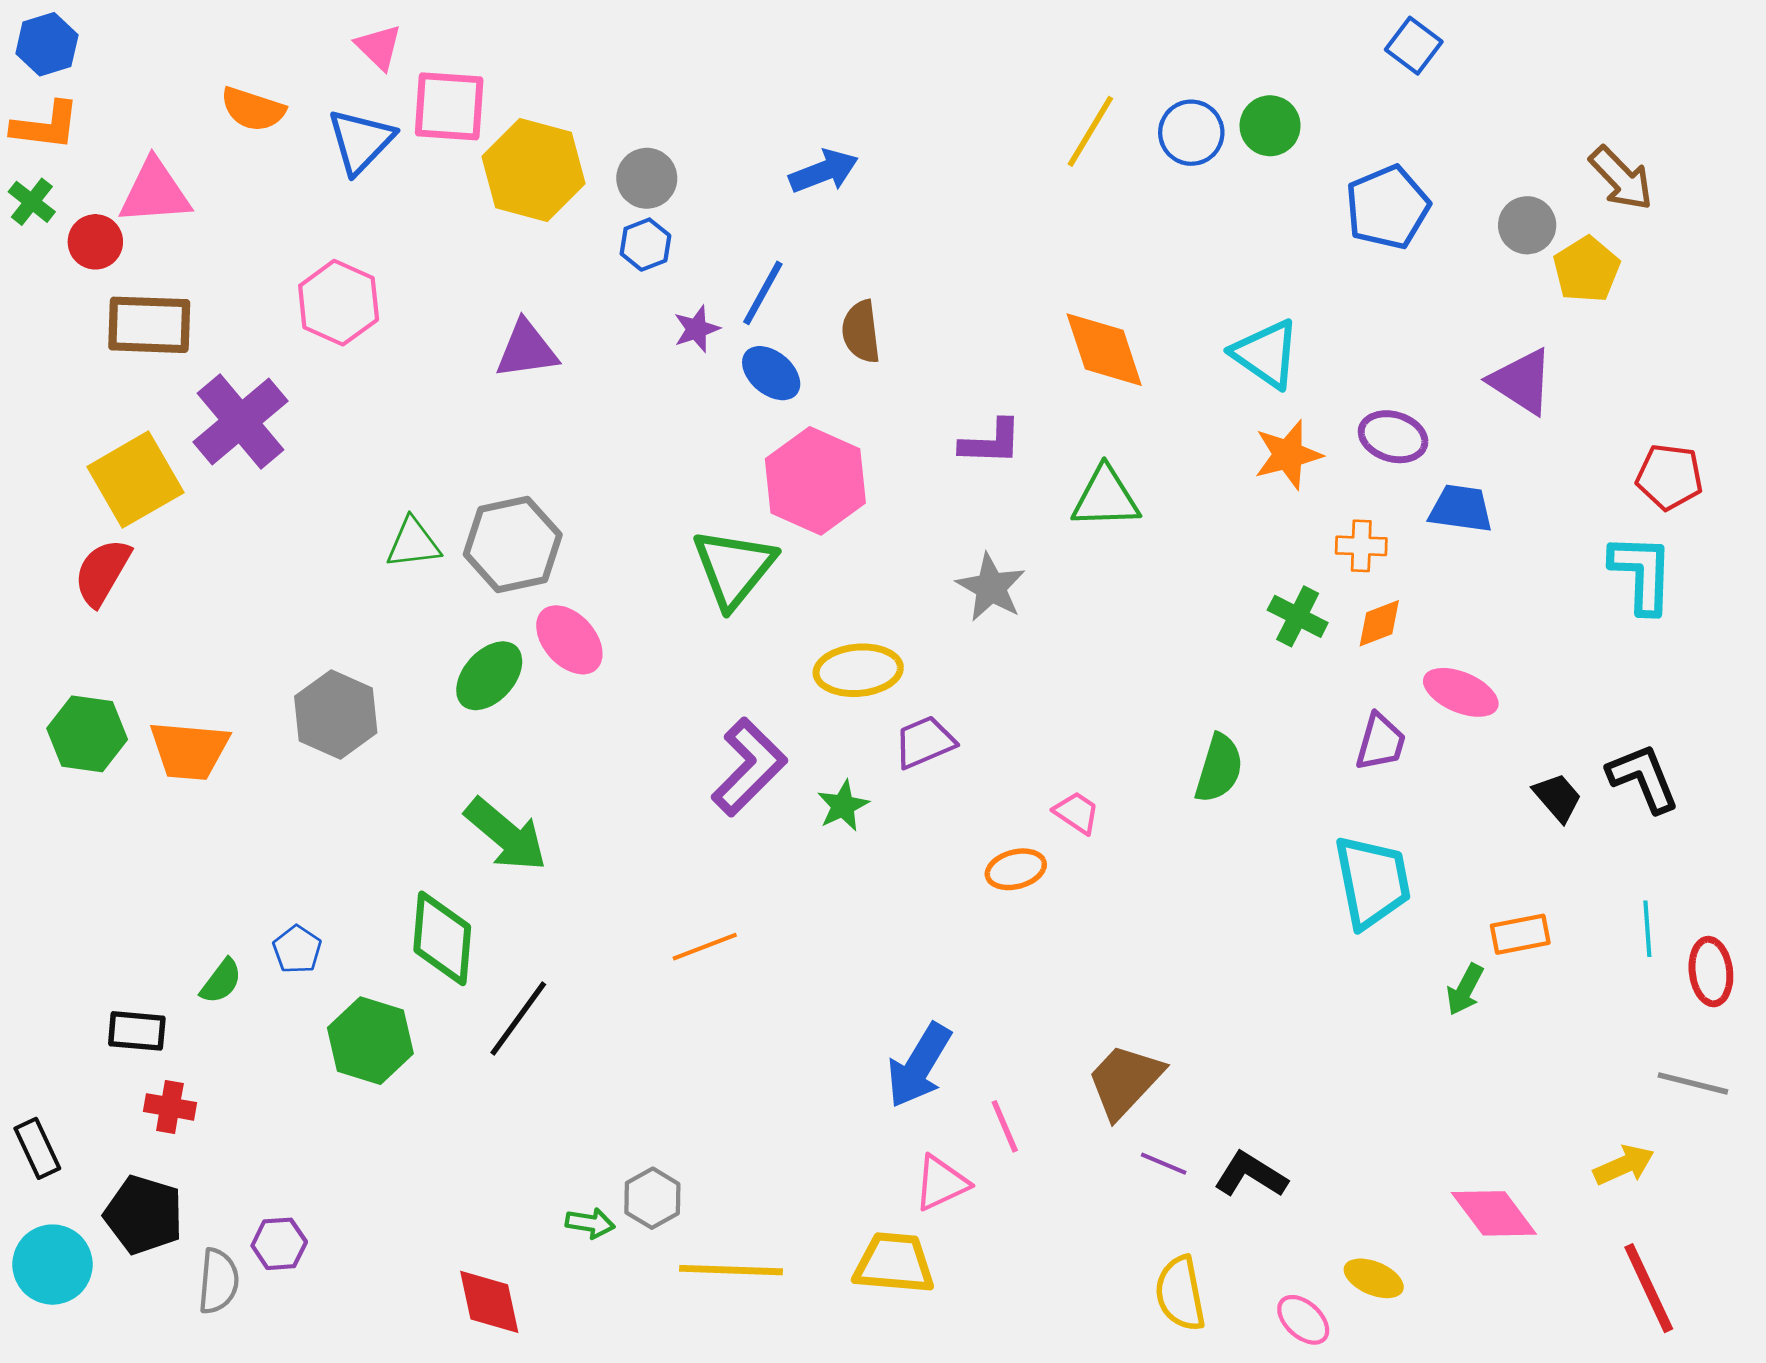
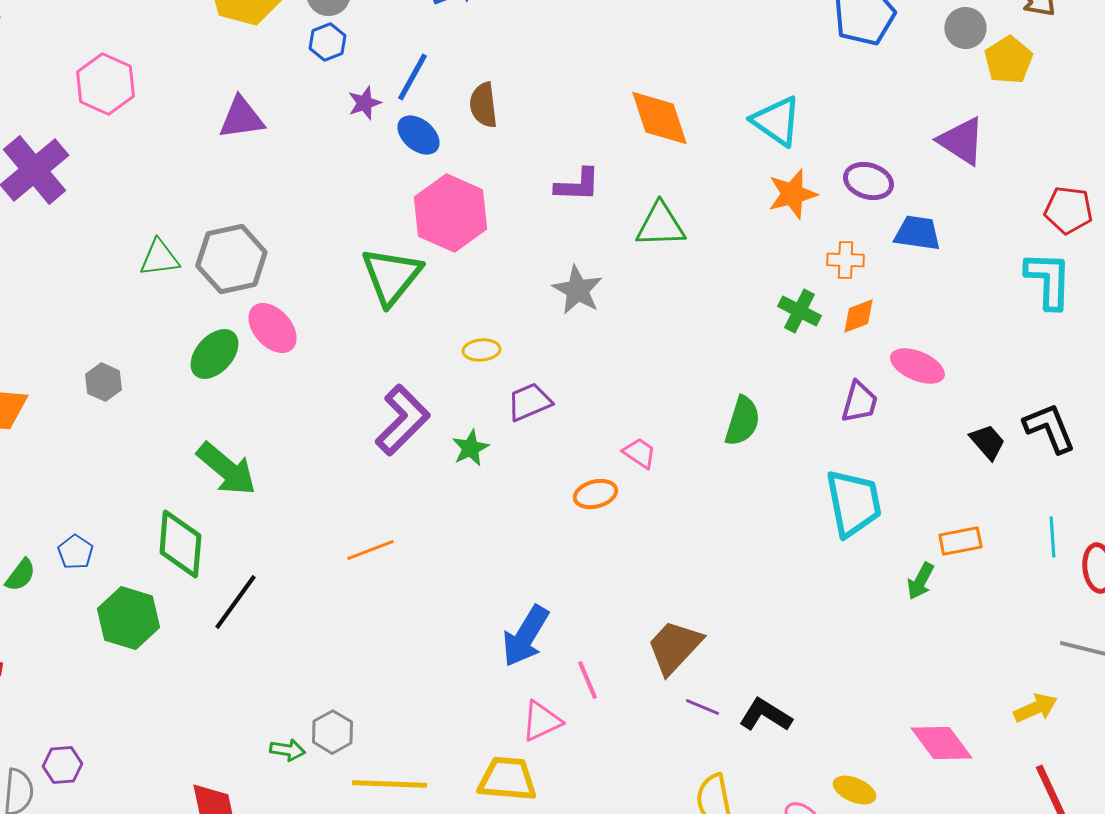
yellow ellipse: (858, 670) -> (481, 350), size x0.6
gray hexagon: (336, 714) -> (103, 382), size x0.6

